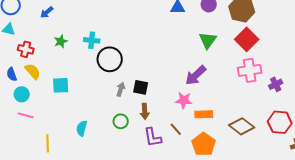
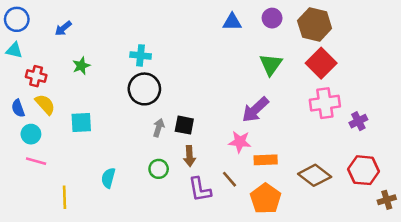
cyan cross: (92, 40) -> (141, 55), moved

